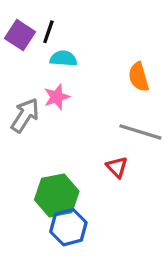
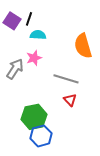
orange semicircle: (139, 77) -> (83, 46), size x1.4
gray line: (140, 132) -> (66, 79), moved

